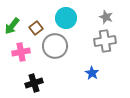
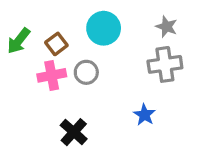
gray circle: (55, 46) -> (86, 72), size x0.6
pink cross: (21, 52) -> (52, 75), moved
black cross: (34, 83) -> (74, 132), moved, turned -30

